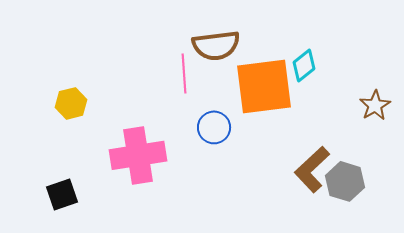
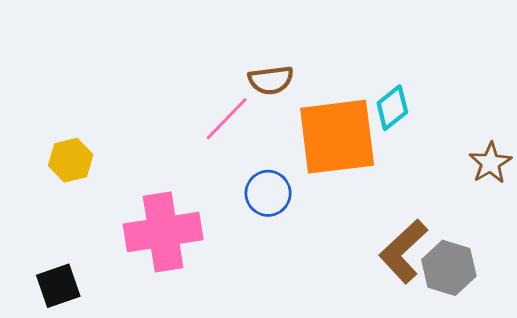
brown semicircle: (216, 45) -> (271, 80), size x0.7
pink line: (184, 73) -> (227, 119), turned 48

